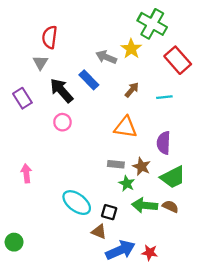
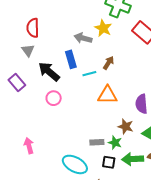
blue rectangle: (89, 80) -> (71, 59), turned 36
cyan line: (164, 97) -> (89, 74), moved
gray rectangle: (116, 164) -> (97, 142), moved
black square: (109, 212) -> (109, 162), moved

